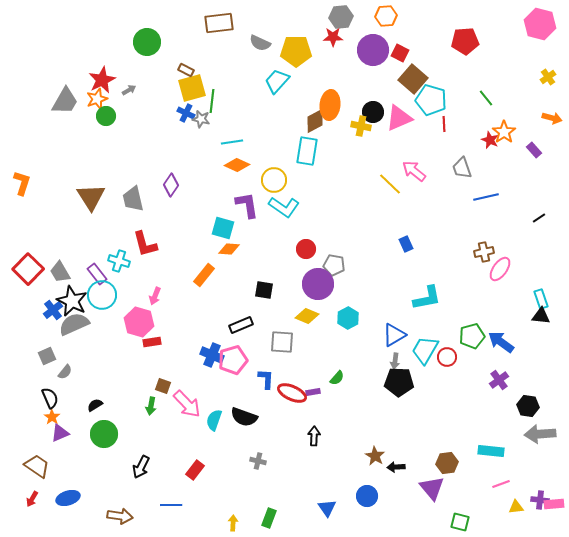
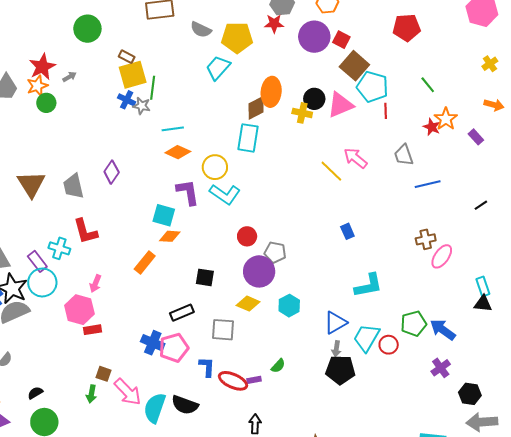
cyan semicircle: (214, 420) -> (155, 408), size x1.4

